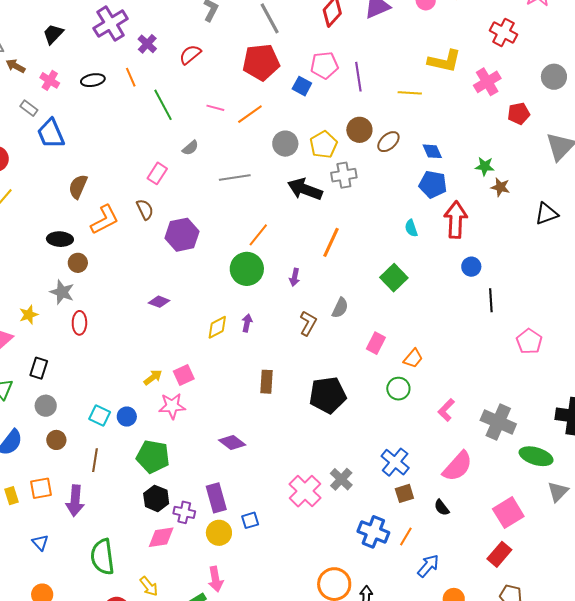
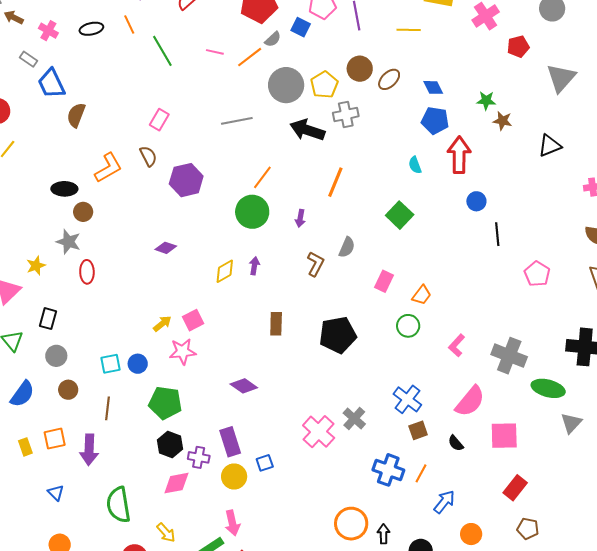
gray circle: (285, 144) -> (286, 85), size x1.4
gray semicircle: (190, 148) -> (273, 39), moved
brown semicircle: (78, 187) -> (76, 115), moved
cyan square: (100, 416) -> (111, 364), turned -35
pink square: (508, 513) -> (504, 436), moved, turned 32

